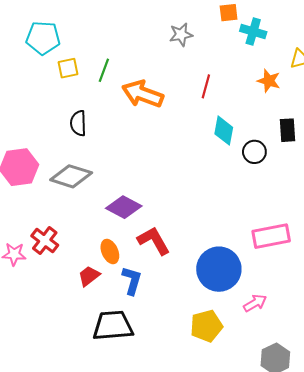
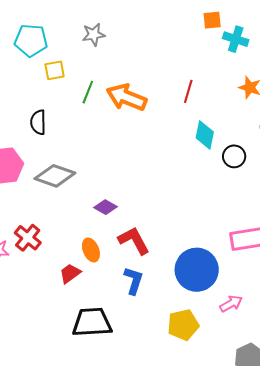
gray star: (181, 35) -> (94, 34), moved
green line: (104, 70) -> (88, 92), moved
black semicircle: (78, 123) -> (38, 122), moved
purple diamond: (124, 207) -> (105, 207), size x0.7
blue L-shape: (132, 281) -> (134, 281), moved

